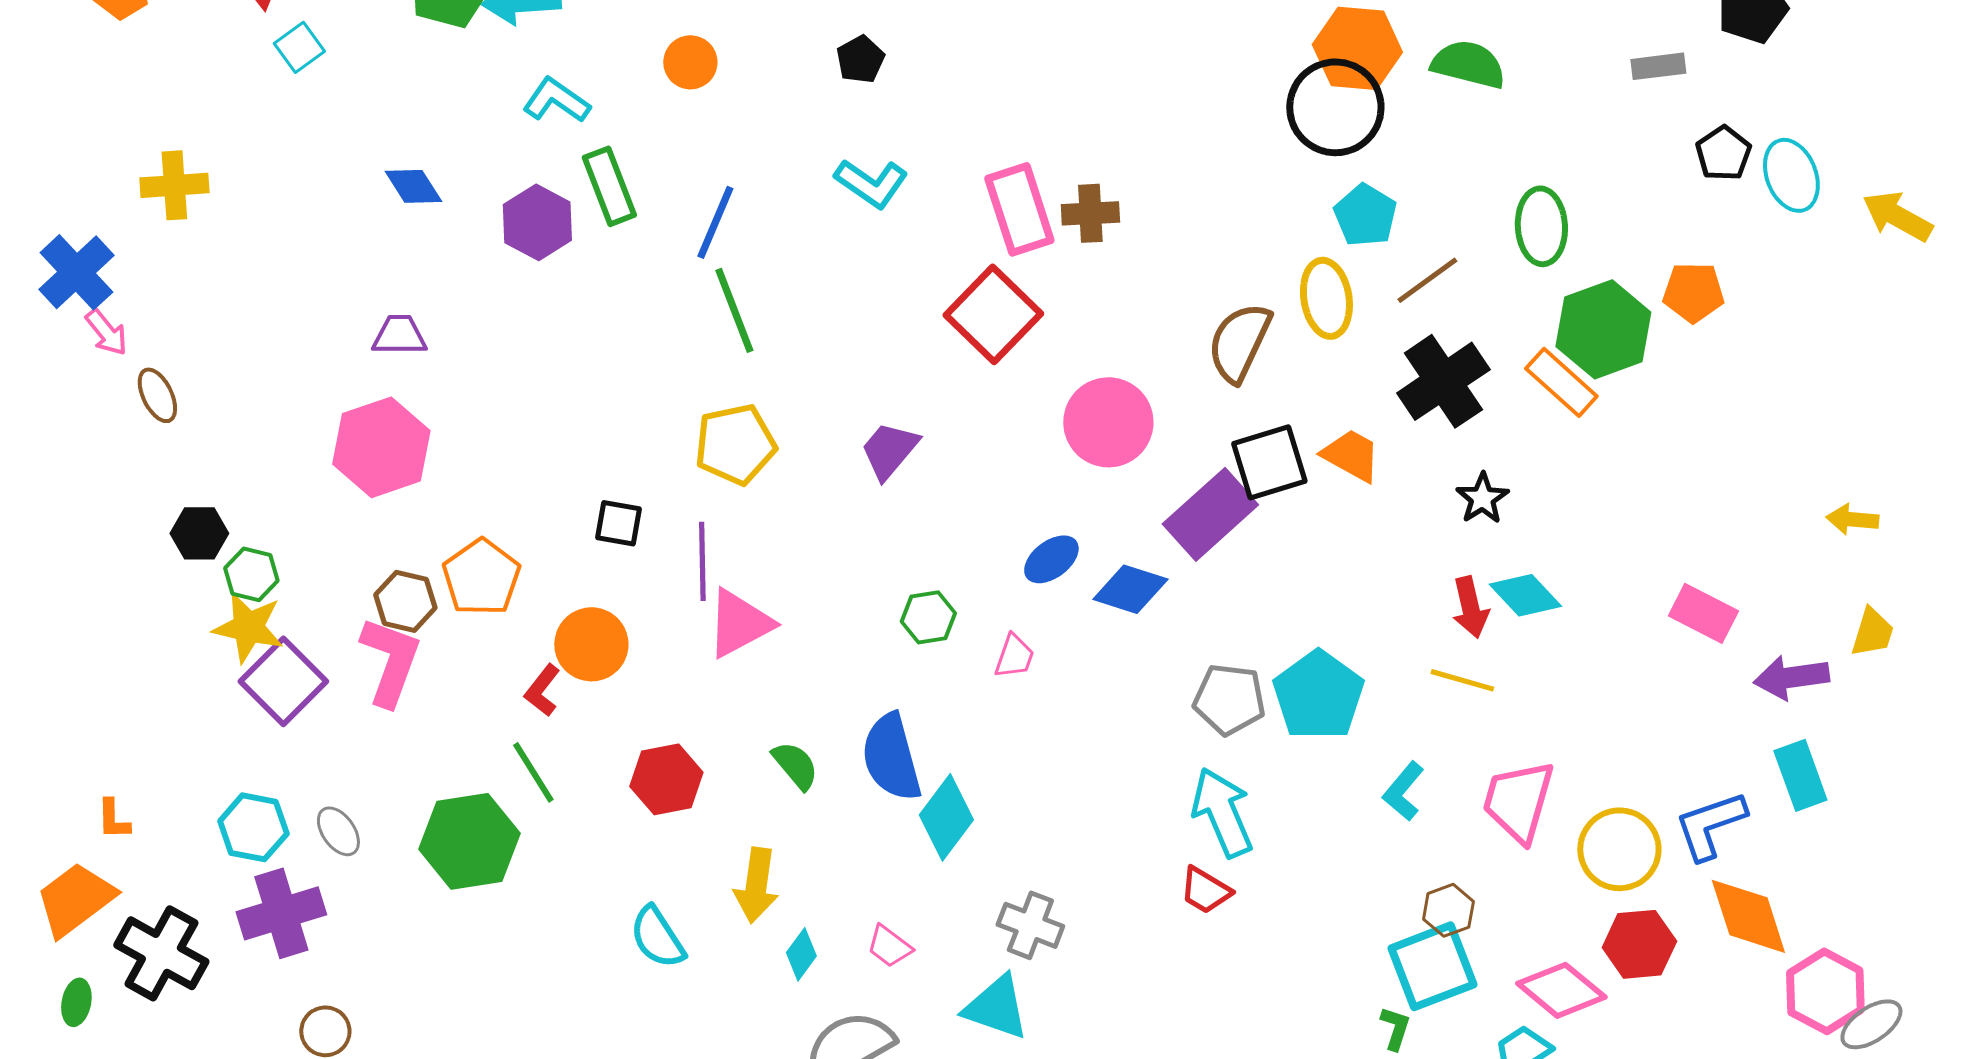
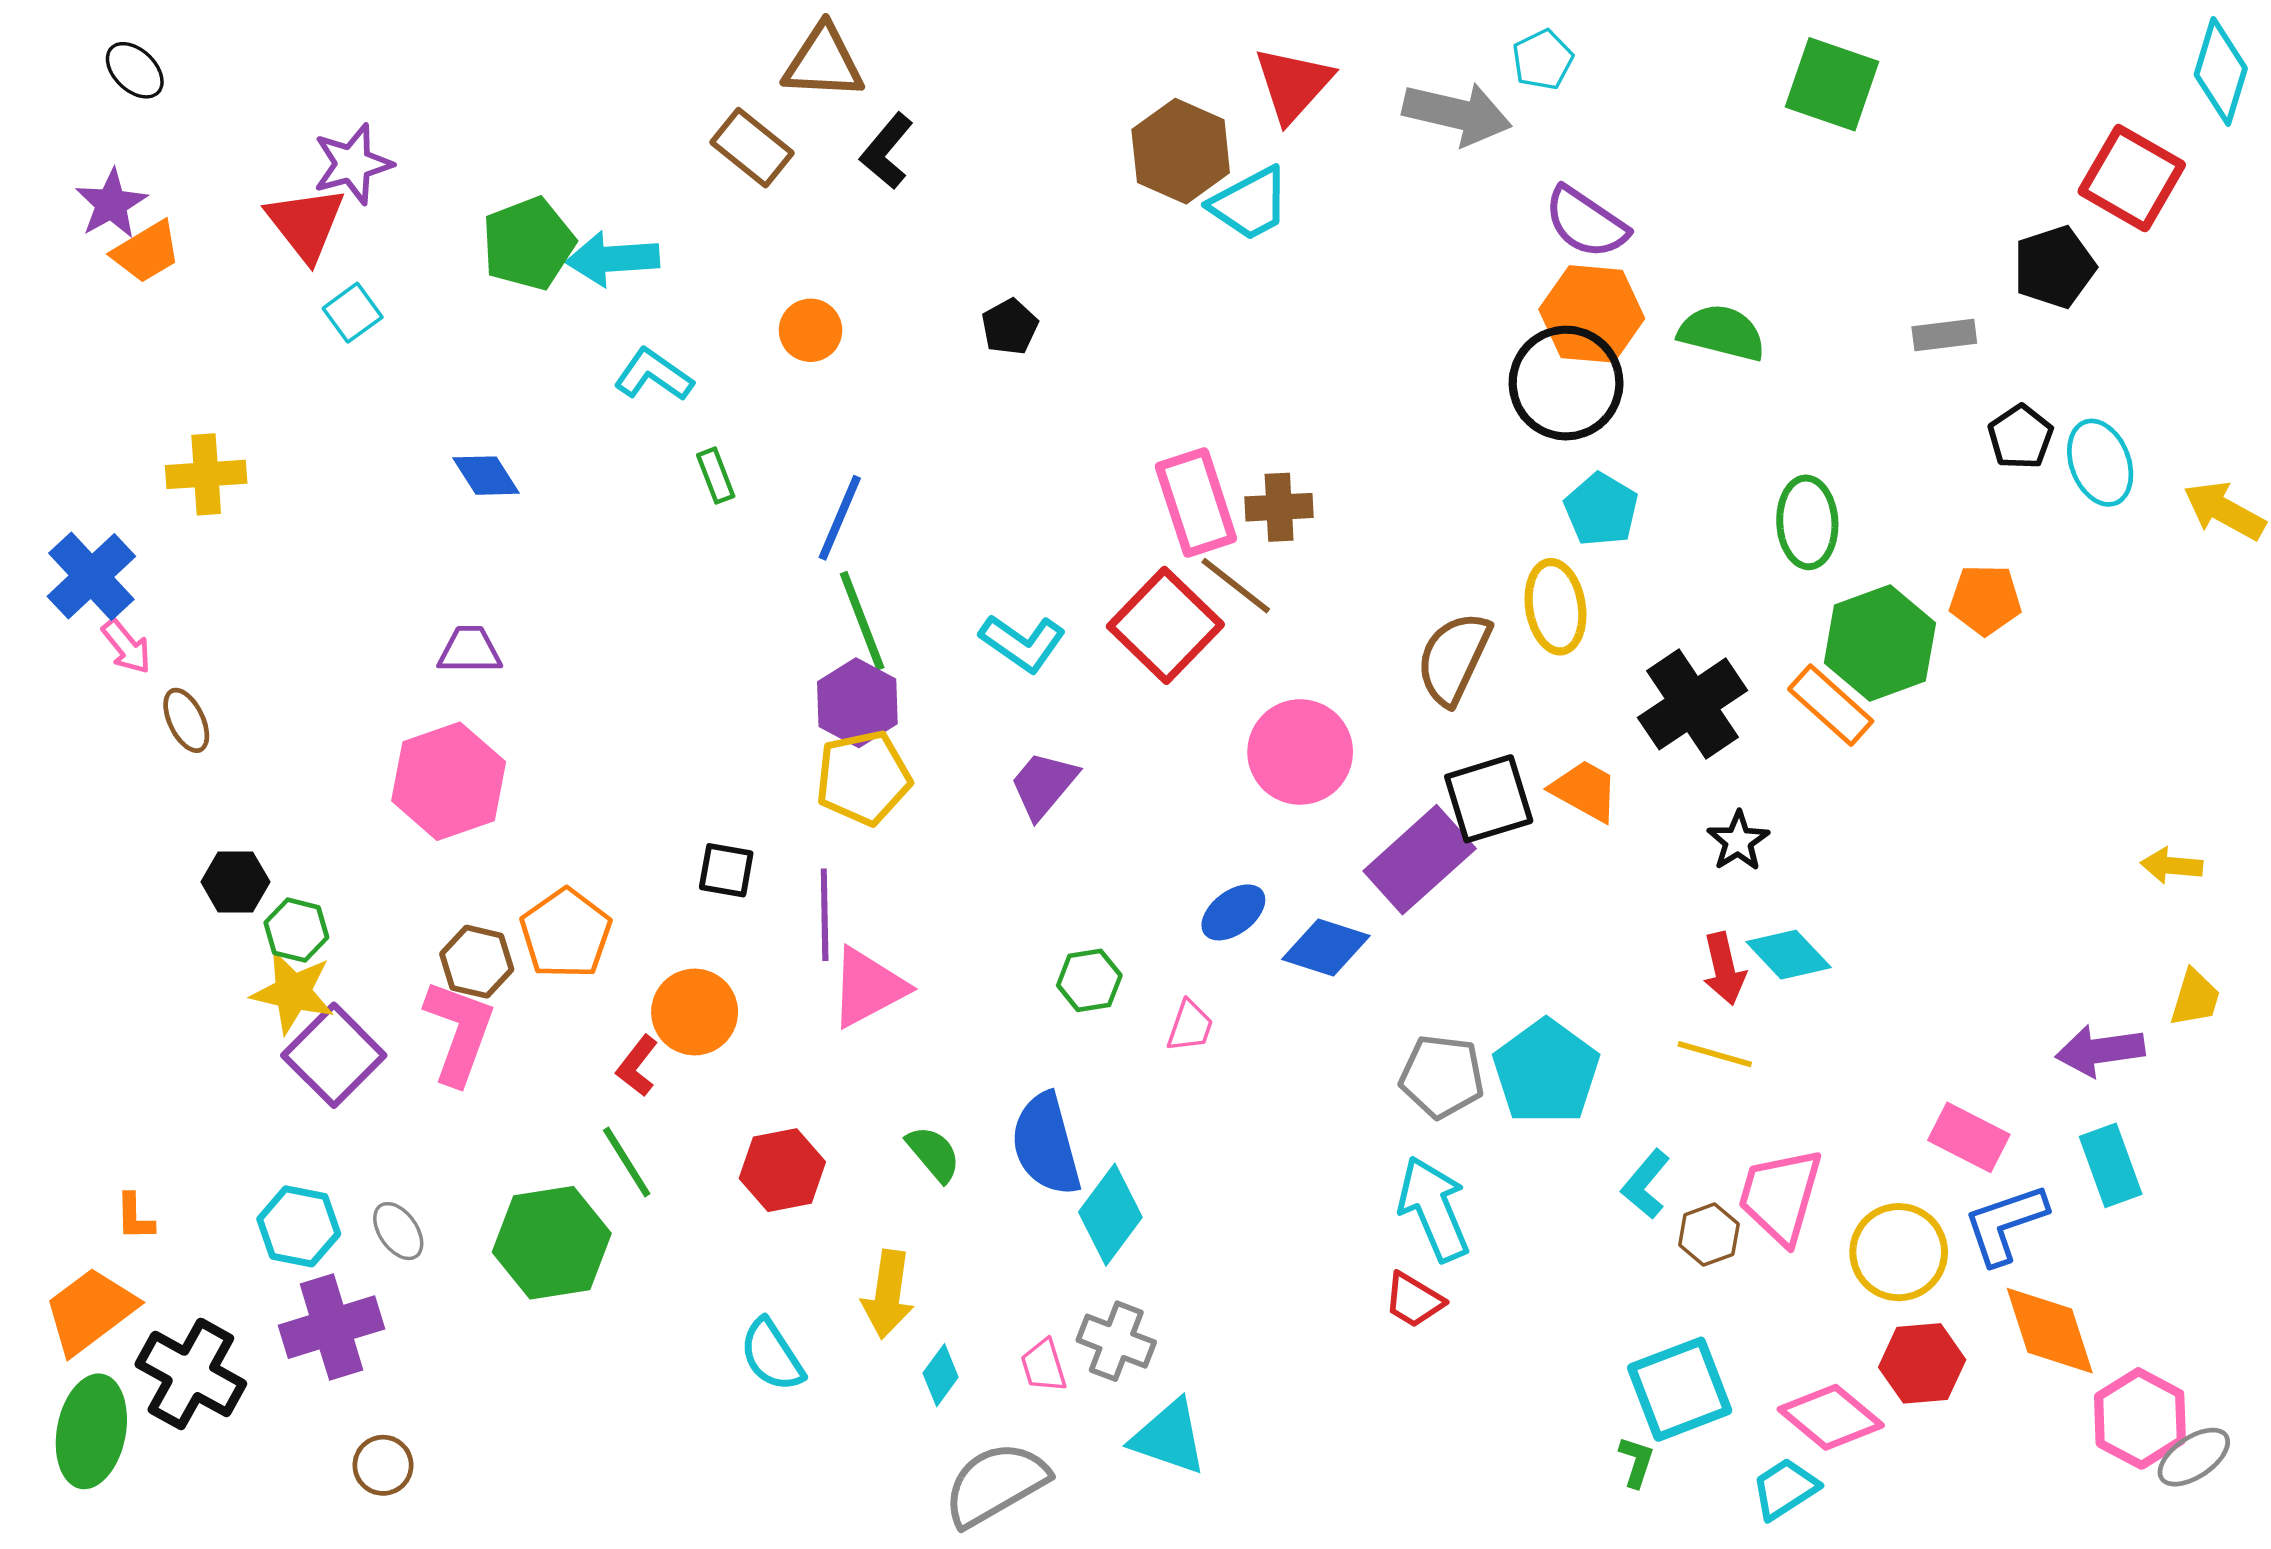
cyan L-shape: (871, 183) -> (1023, 643), moved
green rectangle: (609, 186) -> (716, 476), size x0.6
purple hexagon: (537, 222) -> (857, 703), moved
brown line: (1427, 280) -> (1236, 586), moved, turned 74
pink rectangle: (1703, 613) -> (1969, 1137), moved
brown hexagon: (1448, 910) -> (1709, 1235), moved
gray cross: (1030, 925) -> (1116, 1341), moved
pink trapezoid: (889, 946) -> (1044, 1366), turned 36
green ellipse: (76, 1002) -> (91, 1431), size x2.0

